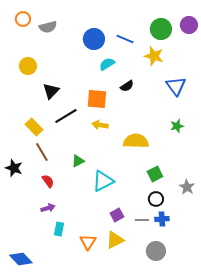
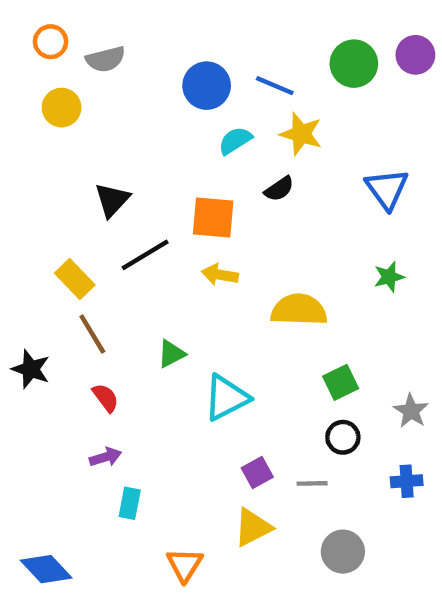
yellow star: (154, 56) -> (301, 134), moved
yellow circle: (28, 66) -> (62, 108), moved
blue cross: (162, 219) -> (407, 481), moved
orange triangle: (88, 242) -> (185, 565), moved

